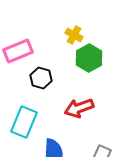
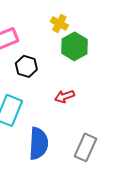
red arrow: (79, 108) -> (64, 96), size x0.7

